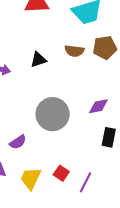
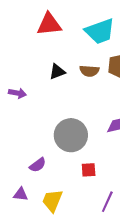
black triangle: (38, 60) -> (57, 72), moved
red square: (61, 173) -> (89, 170), moved, turned -35

